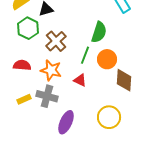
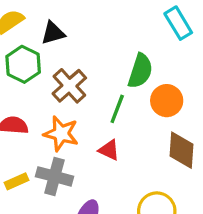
orange circle: (107, 59) -> (167, 101), moved

